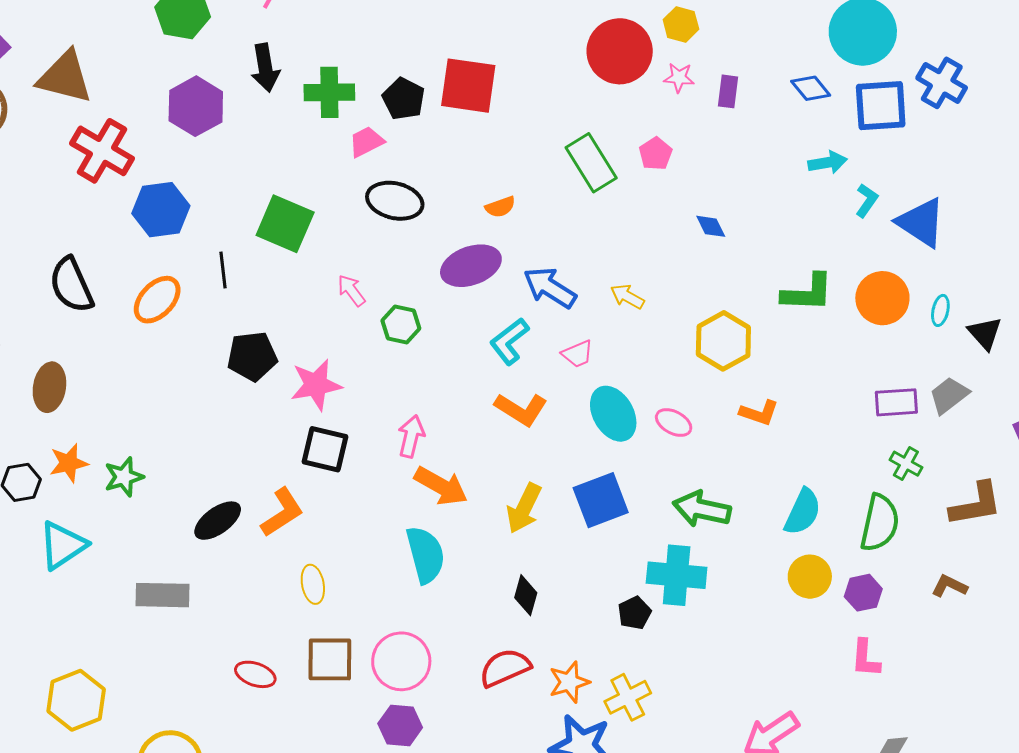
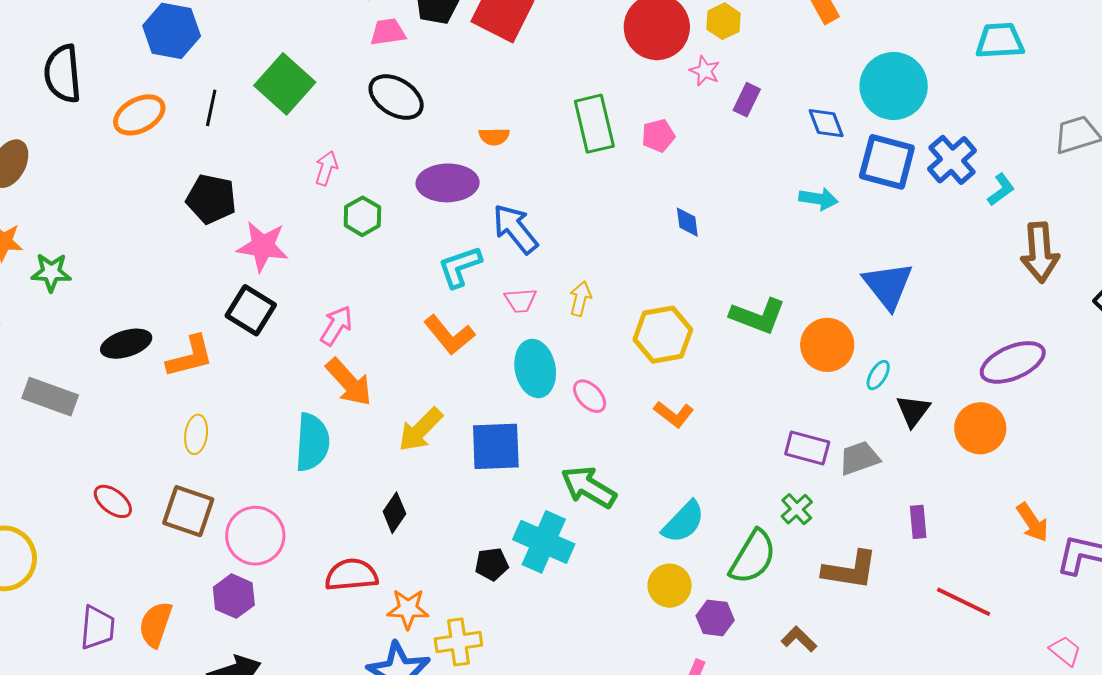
cyan L-shape: (867, 200) -> (1001, 190), moved
pink arrow: (351, 290) -> (326, 168), turned 36
yellow arrow: (627, 297) -> (580, 299), moved, turned 56

